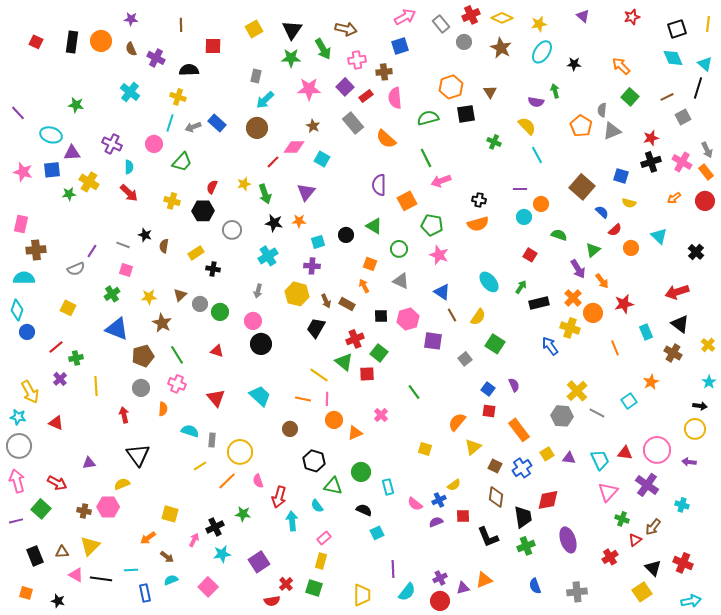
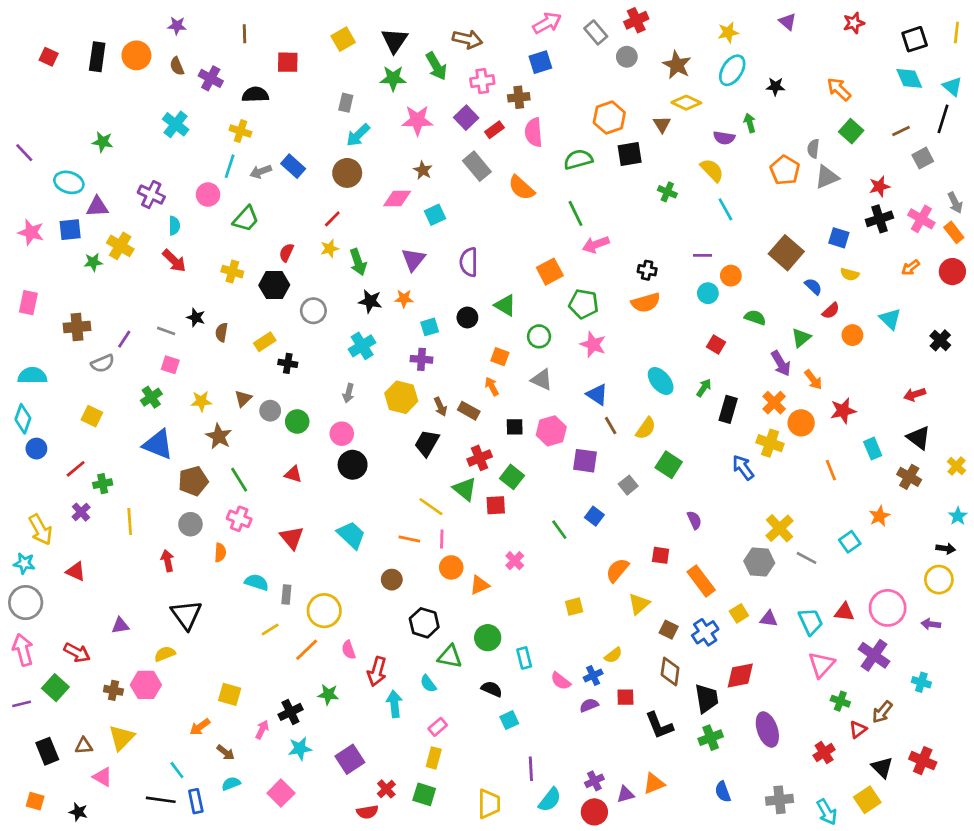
yellow diamond: (502, 18) -> (686, 103), moved
cyan square: (322, 159) -> (435, 215), turned 35
red line: (273, 162) -> (332, 219), moved
purple semicircle: (379, 185) -> (469, 262), moved
brown cross: (36, 250) -> (77, 327), moved
red arrow: (677, 292) -> (915, 394), size x0.7
black rectangle: (539, 303) -> (728, 409), turned -60
blue square: (488, 389) -> (594, 516), moved
yellow square: (425, 449) -> (574, 607), turned -32
cyan line: (131, 570) -> (177, 770), turned 56
black line: (101, 579) -> (161, 800), moved
cyan arrow: (691, 601) -> (827, 812), moved, turned 72

